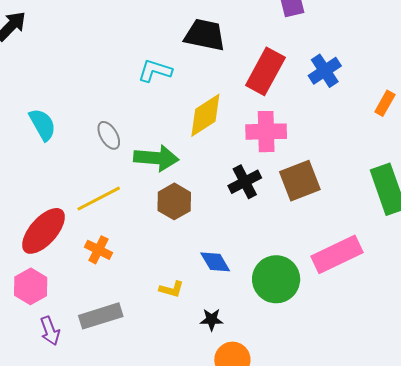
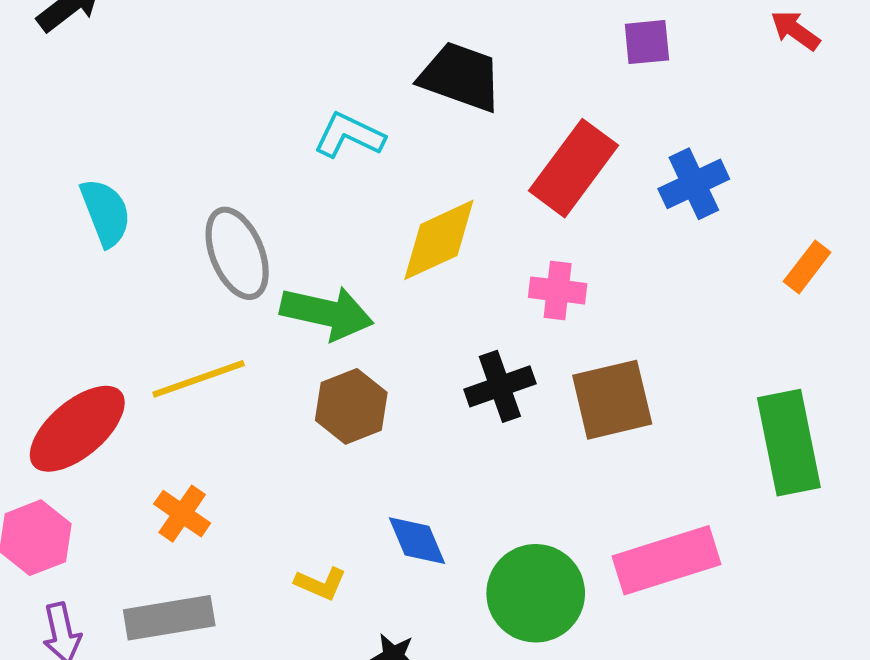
pink cross: (266, 132) -> (558, 290), size x0.7
gray ellipse: (109, 135) -> (237, 253), size x1.5
orange cross: (99, 250) -> (182, 514), moved

